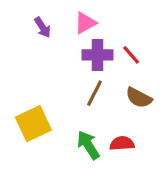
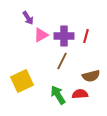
pink triangle: (85, 23) -> (41, 35), moved
red line: (131, 55) -> (86, 36), turned 56
brown semicircle: (139, 98) -> (91, 76), moved, turned -42

